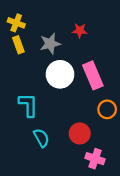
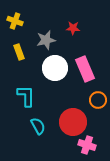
yellow rectangle: (18, 45) -> (19, 52), moved
red circle: (80, 133) -> (73, 122), size x1.4

